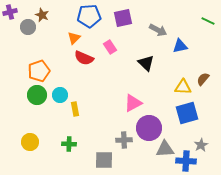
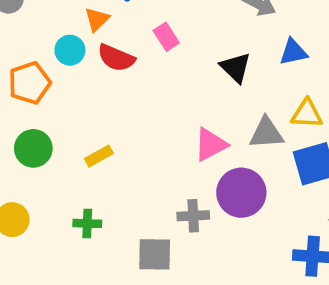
blue triangle: (180, 46) -> (293, 52), moved
green circle: (37, 95) -> (33, 148), moved
cyan circle: (60, 95) -> (70, 50), moved
yellow rectangle: (75, 109) -> (99, 156), turned 72
gray triangle: (165, 149) -> (266, 133), moved

